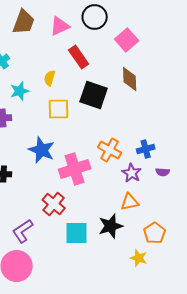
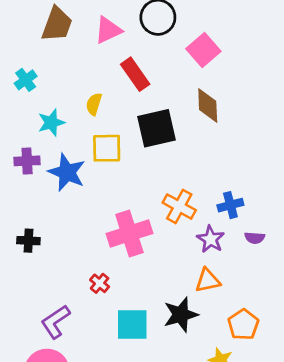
black square: (94, 95) -> (156, 128), turned -32
blue star: (42, 150) -> (67, 172), moved
red cross: (54, 204) -> (100, 283), size x0.6

